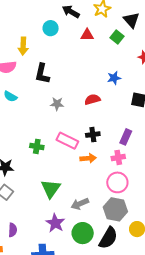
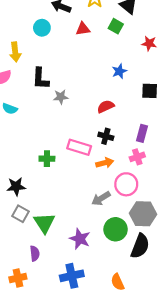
red semicircle: (92, 99) -> (106, 106), moved
gray star: (57, 104) -> (61, 97), moved
black cross: (93, 135) -> (106, 136), turned 32
pink circle: (117, 182) -> (126, 184), moved
green triangle: (51, 189) -> (44, 223), moved
gray arrow: (80, 204) -> (101, 198), moved
green circle: (83, 233) -> (116, 229), moved

